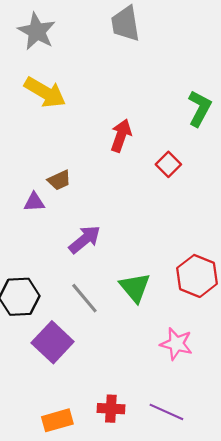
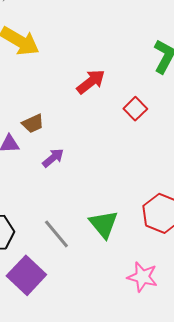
red arrow: (121, 136) -> (91, 82), turned 32
purple arrow: (85, 239) -> (53, 158), moved, size x0.7

